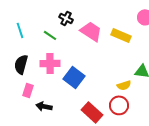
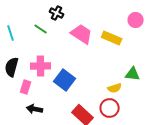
black cross: (66, 18) -> (57, 13), moved
green line: (50, 35) -> (41, 29), moved
pink rectangle: (28, 90) -> (26, 87), moved

